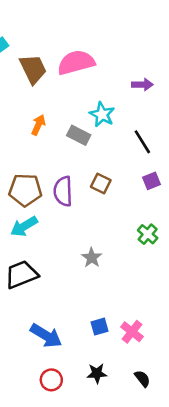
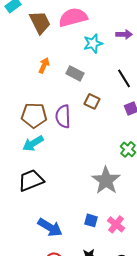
cyan star: (102, 114) -> (93, 43), moved, turned 30
brown square: (101, 183) -> (92, 101), moved
gray star: (92, 258) -> (106, 180), moved, size x1.8
blue square: (99, 327) -> (91, 220), turned 32

